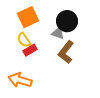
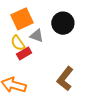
gray triangle: (58, 33) -> (37, 36), moved
brown L-shape: (66, 52) -> (65, 79), moved

